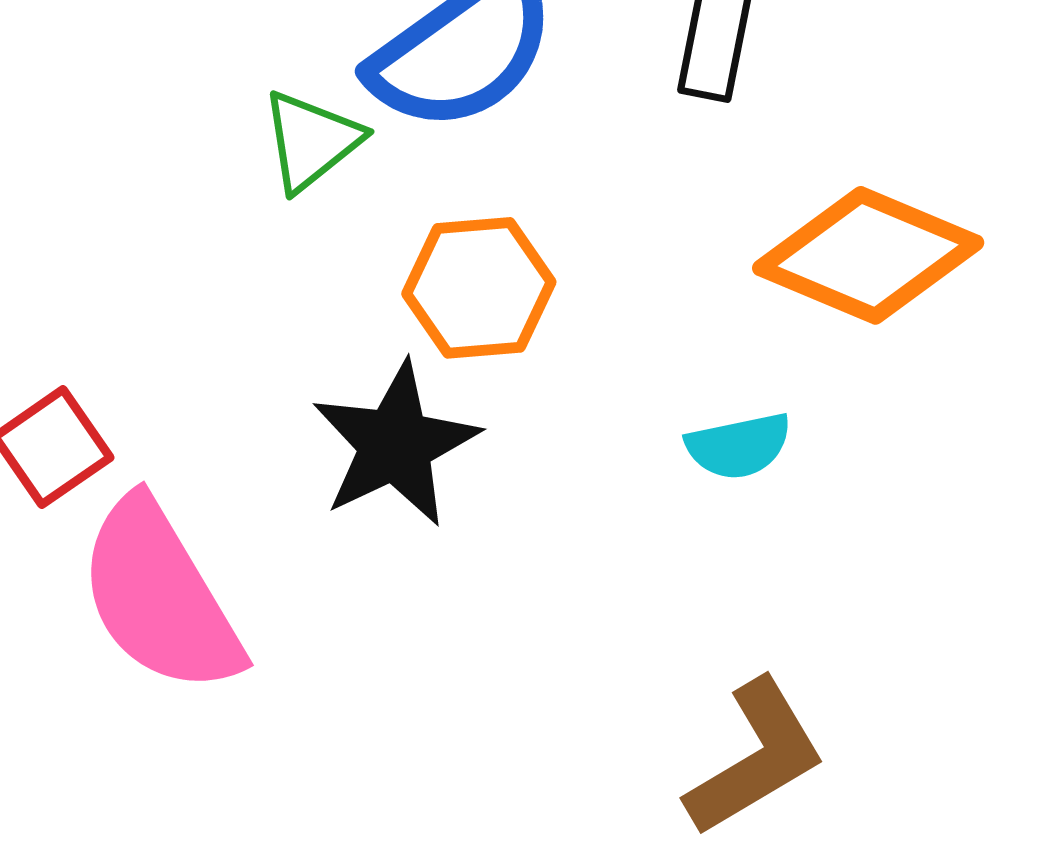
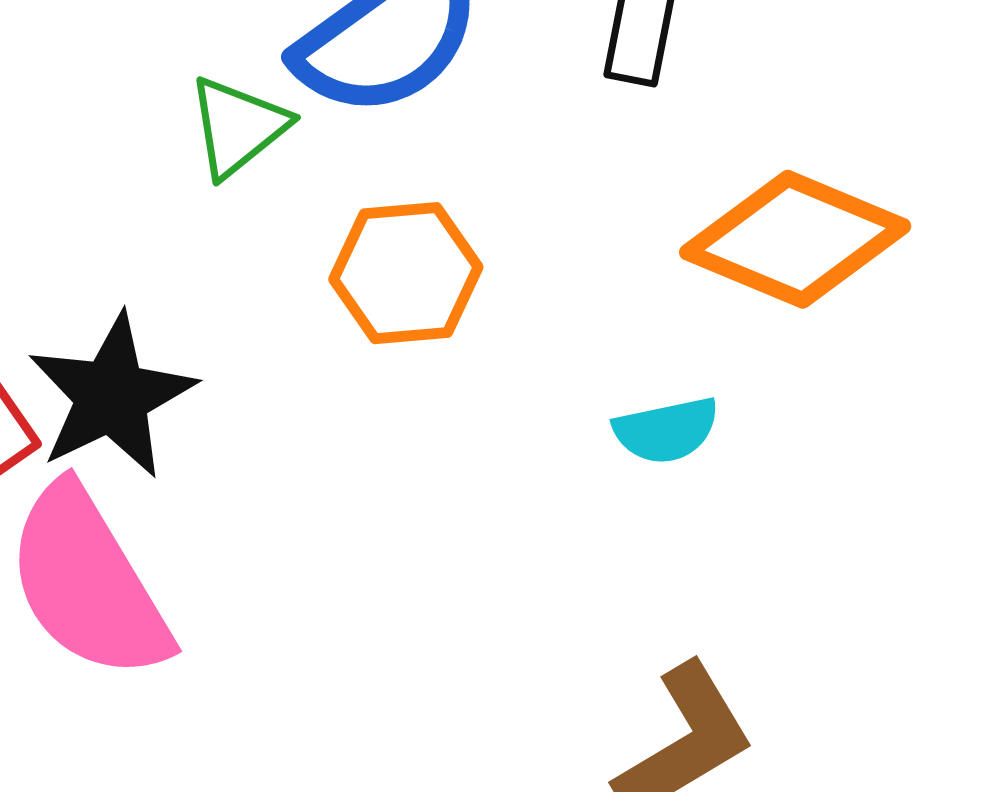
black star: (395, 444) -> (112, 396), moved

